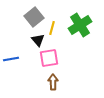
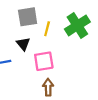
gray square: (34, 17) -> (28, 17), turned 30
black triangle: (38, 40) -> (23, 44), moved

